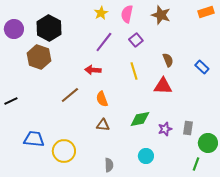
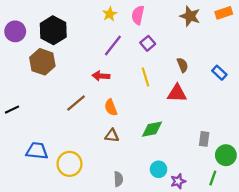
brown star: (161, 15) -> (190, 16), moved
purple star: (165, 129) -> (178, 181), moved

